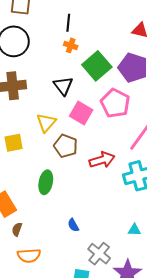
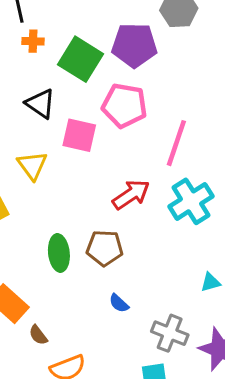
brown pentagon: (66, 146) -> (105, 248), moved
brown semicircle: (17, 229) -> (38, 335), turned -40

